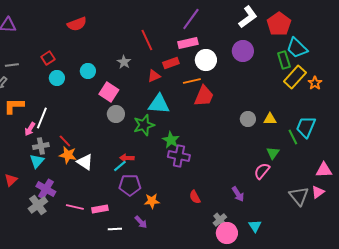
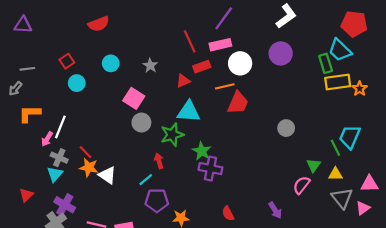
red pentagon: (279, 24) -> (354, 24), moved, turned -30
red line: (147, 40) -> (190, 41), moved
cyan circle: (88, 71) -> (111, 63), moved
yellow rectangle: (295, 77) -> (338, 82), turned 40
yellow triangle: (270, 119) -> (335, 174), moved
gray cross: (41, 146) -> (59, 158), turned 35
red arrow: (127, 158) -> (159, 161), moved, turned 72
gray triangle: (299, 196) -> (342, 198), moved

